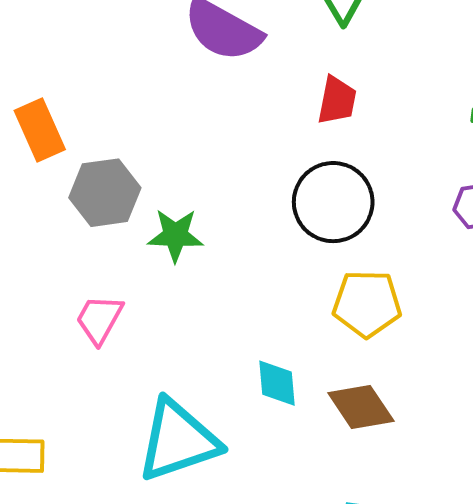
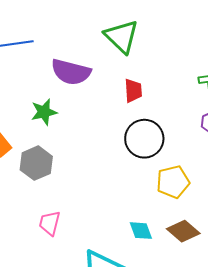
green star: (175, 235) -> (44, 112), moved

